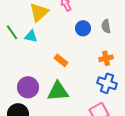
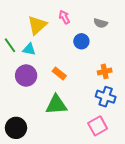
gray semicircle: (106, 26) -> (101, 23), moved, turned -64
purple circle: (28, 87) -> (26, 76), moved

